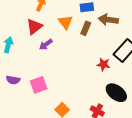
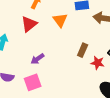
brown rectangle: (86, 28) -> (83, 50), moved
purple arrow: (46, 44) -> (37, 59), moved

